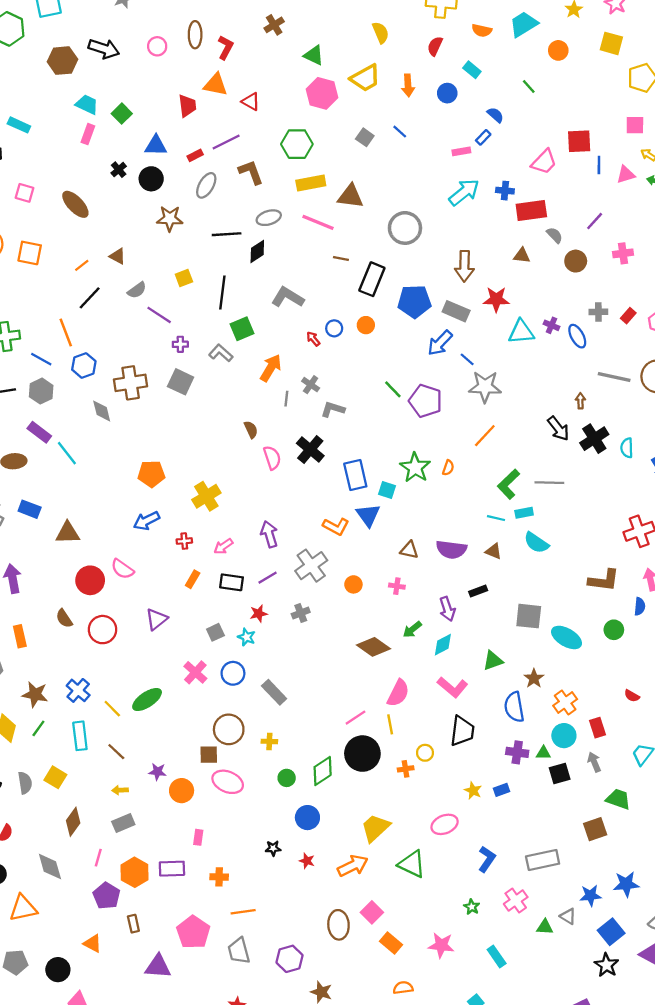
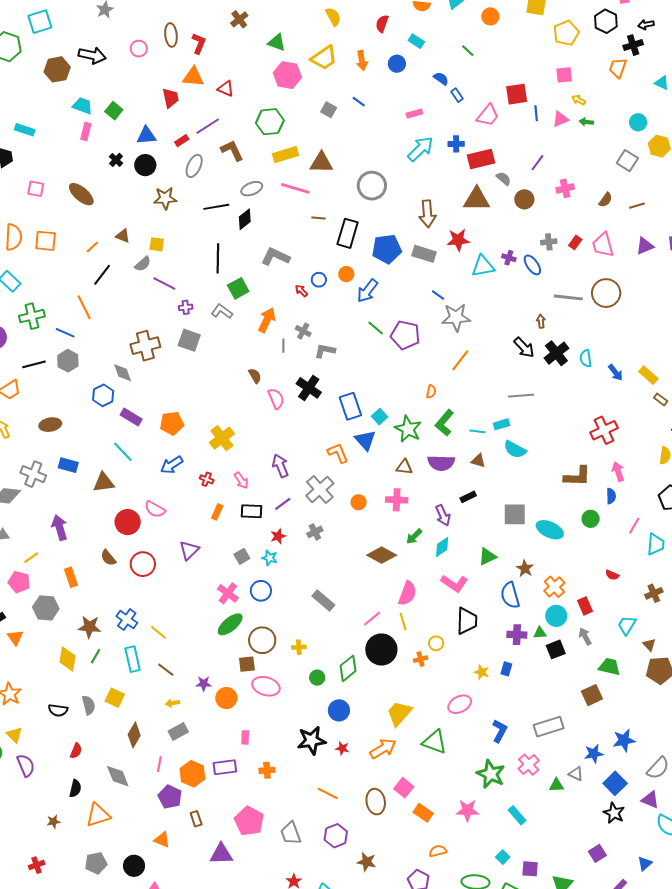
blue rectangle: (483, 137) -> (457, 95), moved, turned -72
brown triangle: (522, 256) -> (477, 199), size x1.8
yellow square: (184, 278) -> (157, 244), moved, turned 35
blue arrow: (440, 343) -> (367, 291), moved
blue hexagon: (84, 365) -> (103, 395), moved
purple rectangle: (39, 432) -> (131, 417), moved
cyan line: (67, 453) -> (123, 452), moved
green star: (415, 468) -> (408, 429), moved
green L-shape: (509, 484) -> (444, 423), moved
cyan square: (387, 490) -> (380, 417), turned 35
orange L-shape: (336, 526) -> (338, 453), turned -135
red cross: (184, 541) -> (207, 479), turned 32
pink arrow: (223, 546) -> (241, 480), turned -84
pink cross: (397, 586) -> (397, 500), size x1.5
gray rectangle: (274, 692) -> (323, 600), moved
green ellipse: (147, 700) -> (230, 624), moved
blue rectangle: (501, 790) -> (506, 669), turned -48
black star: (273, 848) -> (312, 740), size x2.0
green star: (472, 907) -> (491, 774), size x2.0
orange line: (243, 912) -> (328, 793), moved, turned 40

